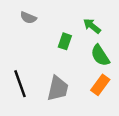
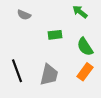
green arrow: (92, 26) -> (80, 12), moved
green rectangle: (65, 41) -> (55, 35), turned 64

